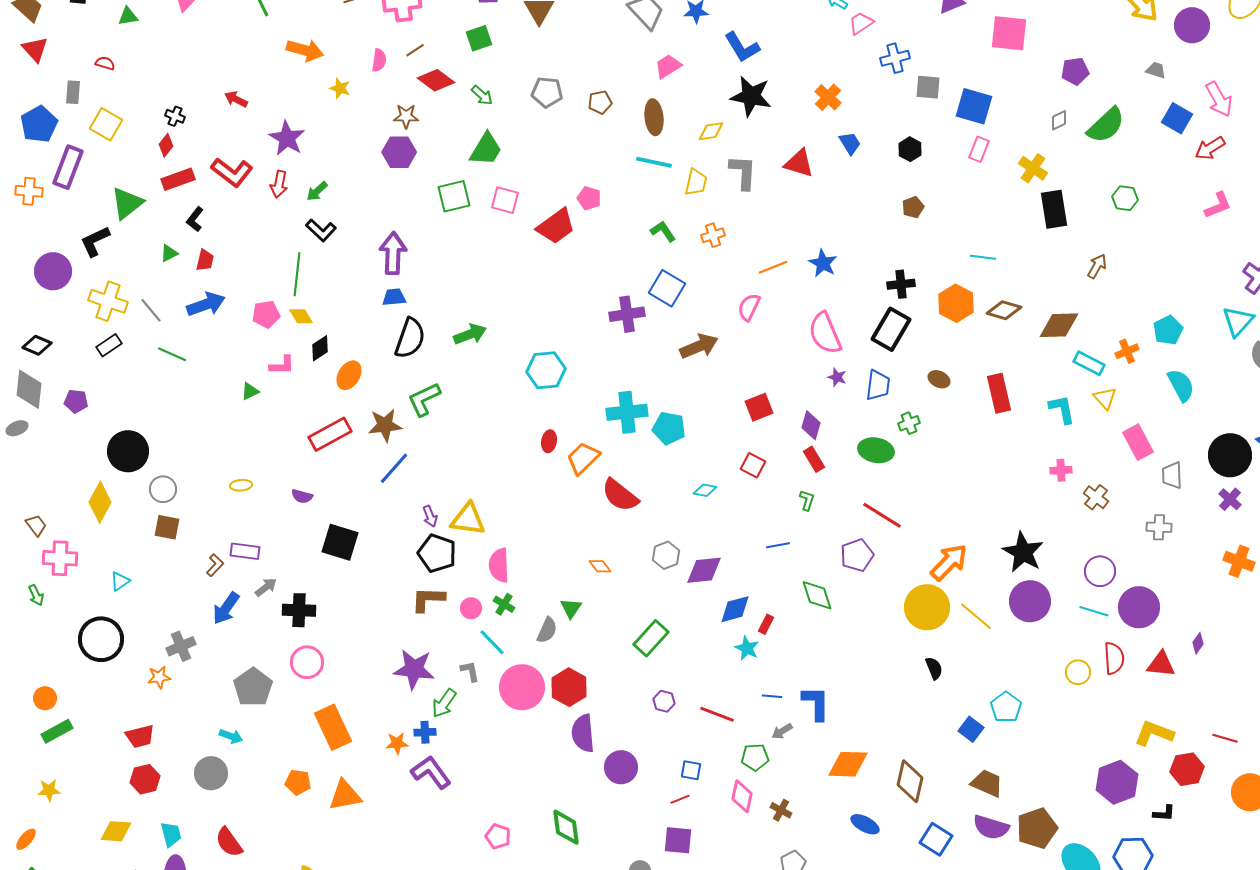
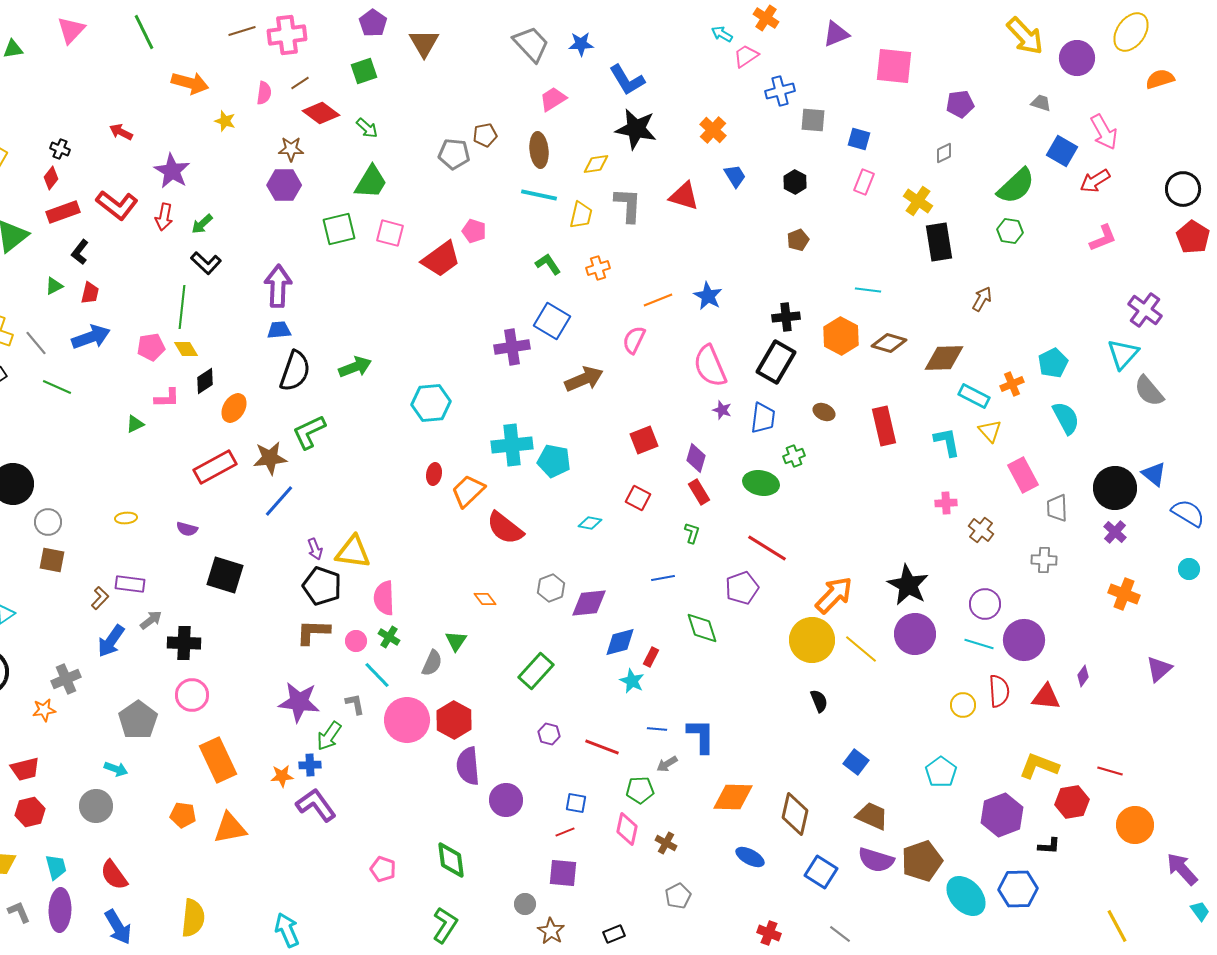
gray pentagon: (547, 92) -> (454, 154), moved
blue square: (974, 106) -> (859, 139), size x0.6
green semicircle: (1106, 125) -> (1016, 186), moved
cyan pentagon: (1006, 707) -> (941, 772), moved

